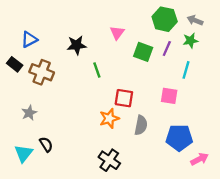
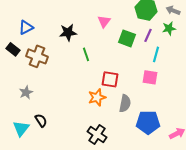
cyan line: (186, 70) -> (156, 54), moved
blue pentagon: (179, 138) -> (148, 122), moved

